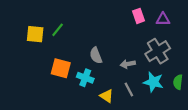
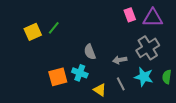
purple triangle: (163, 19) -> (153, 18), size x1.5
yellow square: (35, 34) -> (33, 32), turned -30
orange square: (61, 68) -> (58, 77), moved, turned -30

